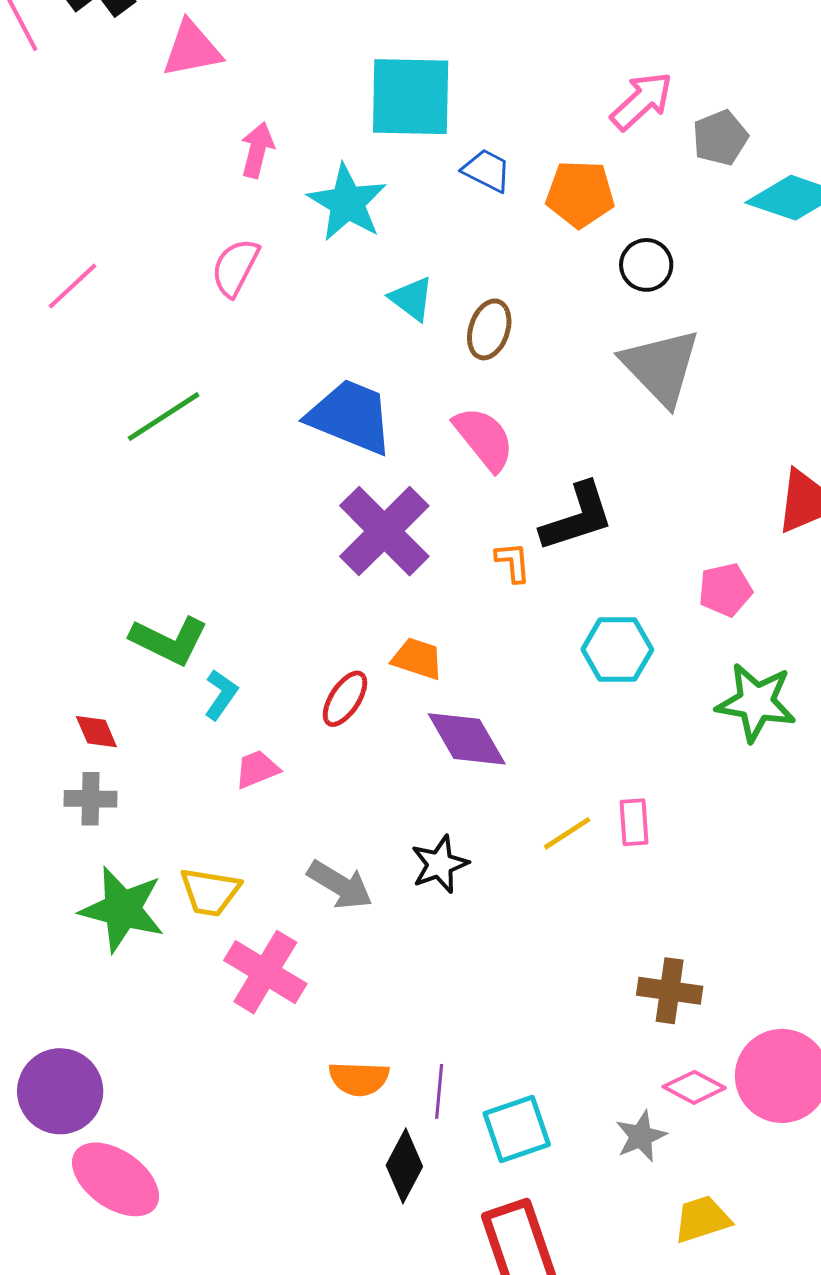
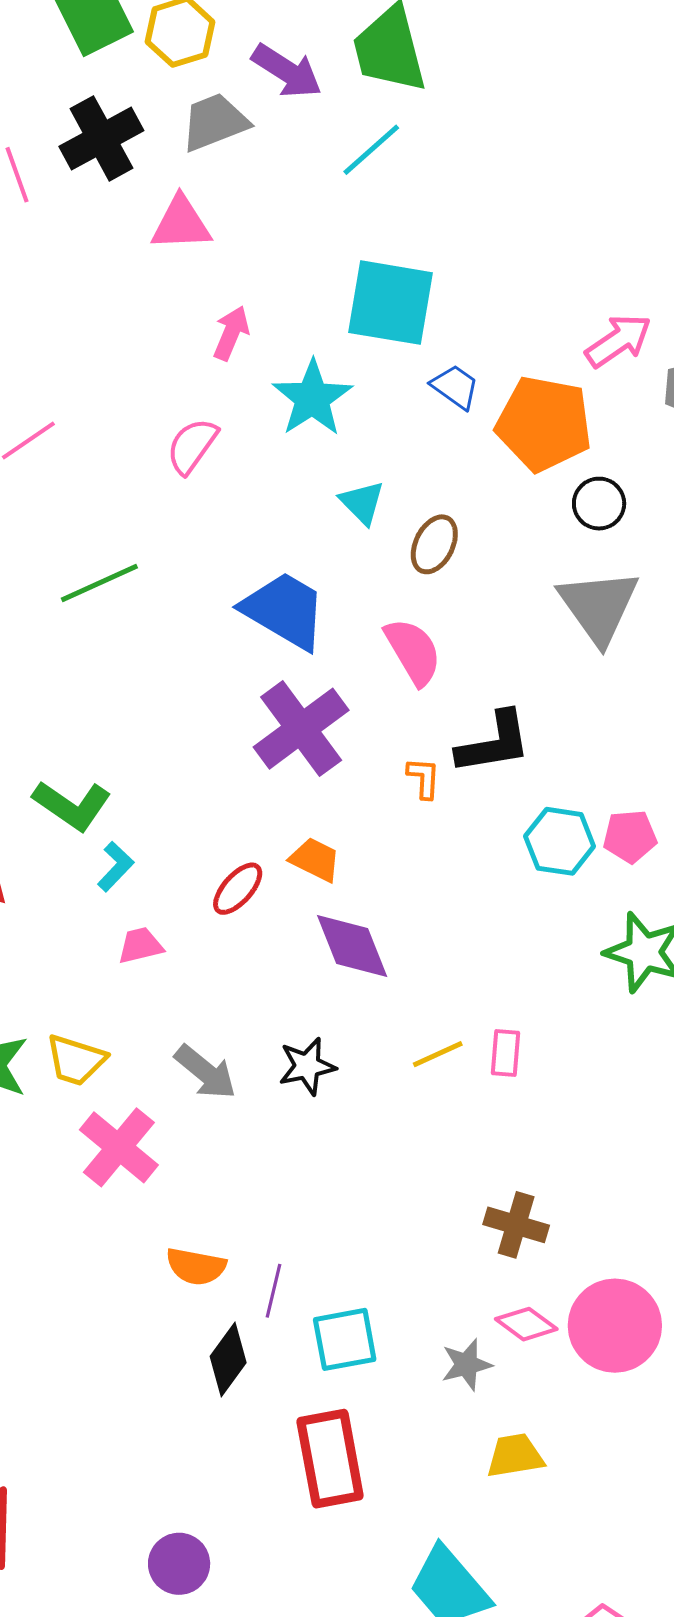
orange pentagon: (580, 194) -> (544, 424), size x1.4
cyan hexagon: (617, 649) -> (560, 841), moved

